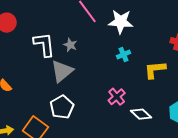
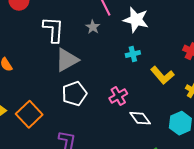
gray star: (70, 45) -> (93, 27), moved
yellow L-shape: (155, 70) -> (162, 75), turned -135
white pentagon: (62, 107) -> (74, 94), moved

